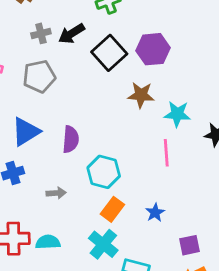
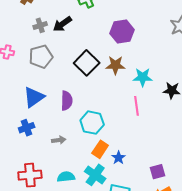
black square: (109, 53) -> (87, 63), moved
blue star: (155, 213) -> (119, 158), moved
cyan semicircle: (48, 242) -> (66, 177), moved

